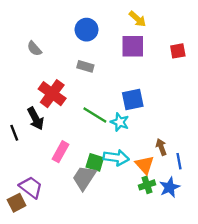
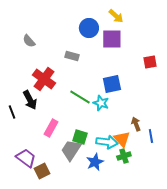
blue circle: (87, 30) -> (89, 28), moved
red square: (178, 51) -> (150, 62), moved
cyan arrow: (116, 158) -> (107, 142), moved
blue star: (170, 187) -> (95, 162), moved
brown square: (17, 203) -> (42, 171), moved

